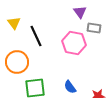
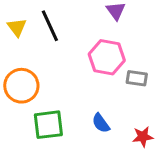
gray rectangle: (94, 28) -> (137, 78), moved
black line: (36, 36) -> (50, 26), moved

